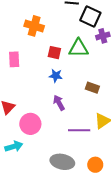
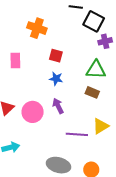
green triangle: (78, 48) -> (96, 70), moved
pink circle: (30, 124) -> (33, 112), moved

